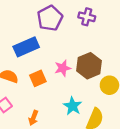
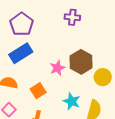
purple pentagon: (50, 18) -> (22, 24), moved
orange square: (38, 78) -> (38, 91), moved

